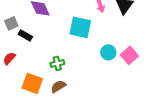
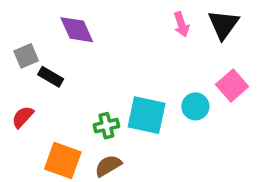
cyan square: (80, 27) -> (147, 115), moved
pink square: (129, 55) -> (232, 85), moved

